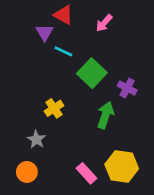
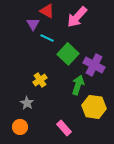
pink arrow: (104, 23) -> (77, 17), size x1.6
purple cross: (127, 88) -> (94, 65), size x1.5
yellow hexagon: (122, 167) -> (94, 107), moved

